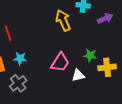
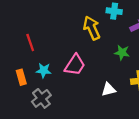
green star: (90, 55) -> (122, 53), moved
pink trapezoid: (60, 62) -> (75, 65), moved

